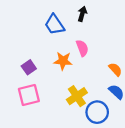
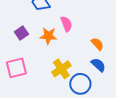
purple square: (29, 67) -> (21, 33), moved

